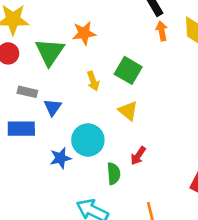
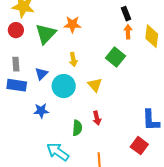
green square: (128, 70) -> (115, 57), moved
gray rectangle: (27, 92) -> (16, 64), moved, turned 64
cyan circle: (88, 140) -> (64, 86), moved
red arrow: (138, 156) -> (97, 118), turned -56

